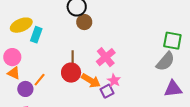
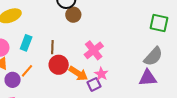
cyan rectangle: (36, 35) -> (26, 43), moved
green square: (172, 41) -> (159, 23), moved
brown line: (73, 57) -> (52, 47), moved
purple triangle: (173, 89) -> (148, 78), moved

